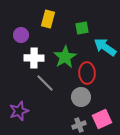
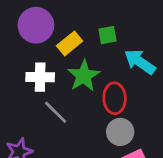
yellow rectangle: (48, 19) -> (70, 43), moved, turned 36
purple circle: (21, 35) -> (36, 25), moved, size x1.6
gray circle: (81, 97) -> (120, 132), moved

